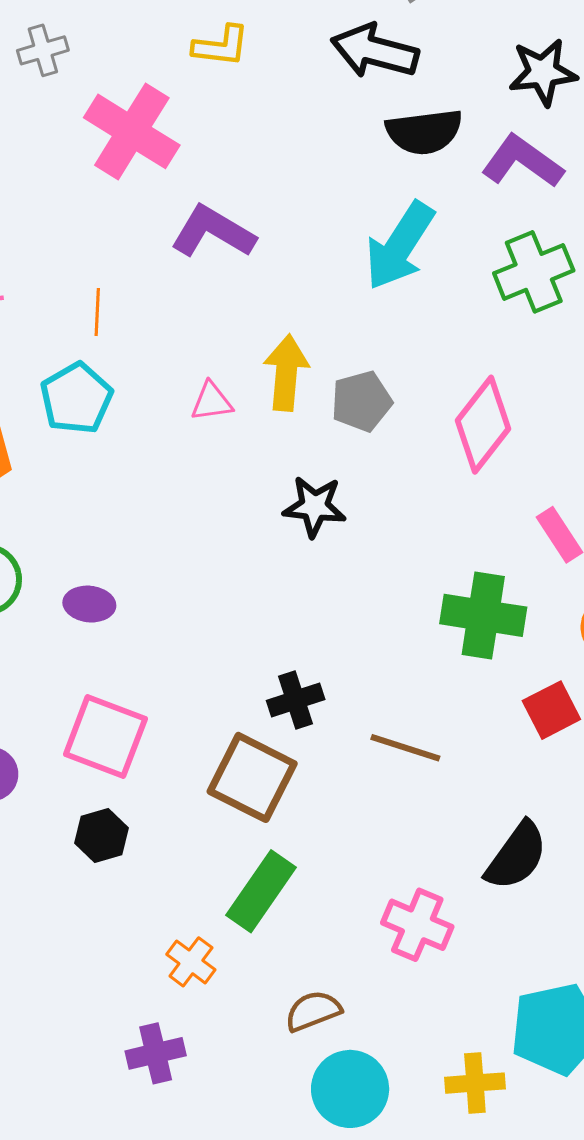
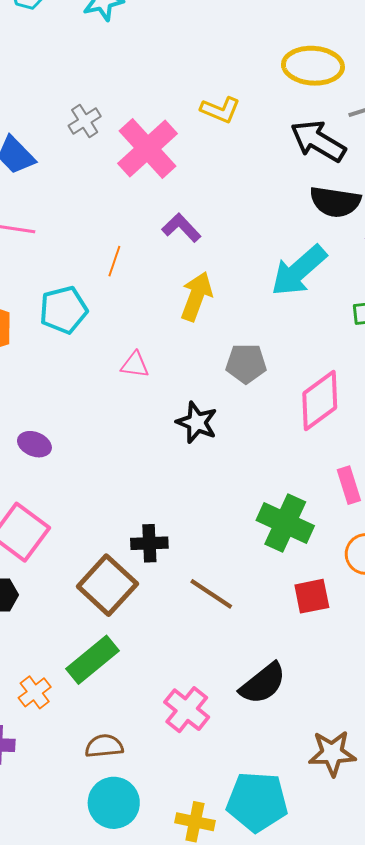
gray cross: (43, 50) -> (85, 121), moved, turned -32
purple L-shape: (213, 232) -> (181, 228), size x0.7
orange line: (97, 312) -> (114, 261), moved
yellow arrow: (286, 373) -> (196, 296), moved
pink triangle: (212, 402) -> (135, 365), moved

